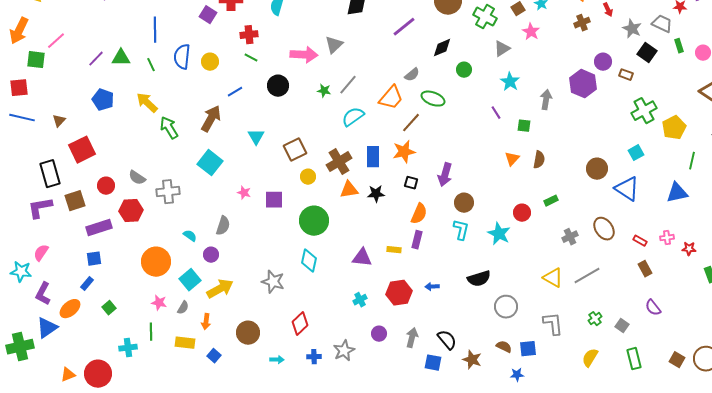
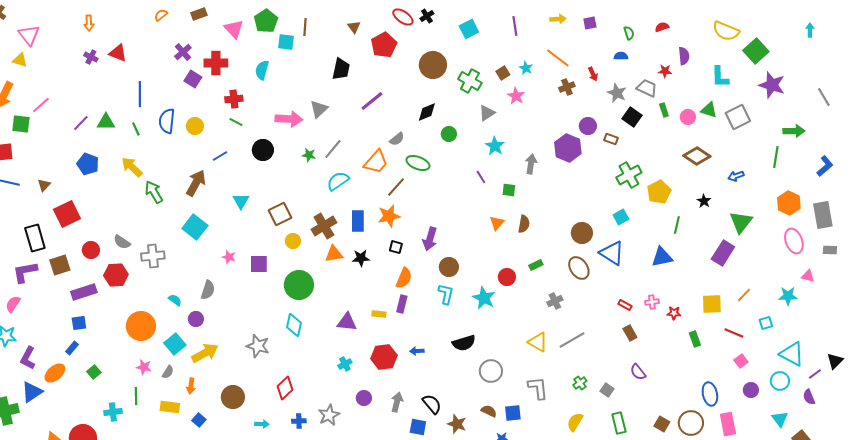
purple line: (404, 27) -> (372, 101), moved
brown ellipse: (604, 229) -> (579, 268), moved
pink semicircle: (41, 253) -> (13, 304), moved

